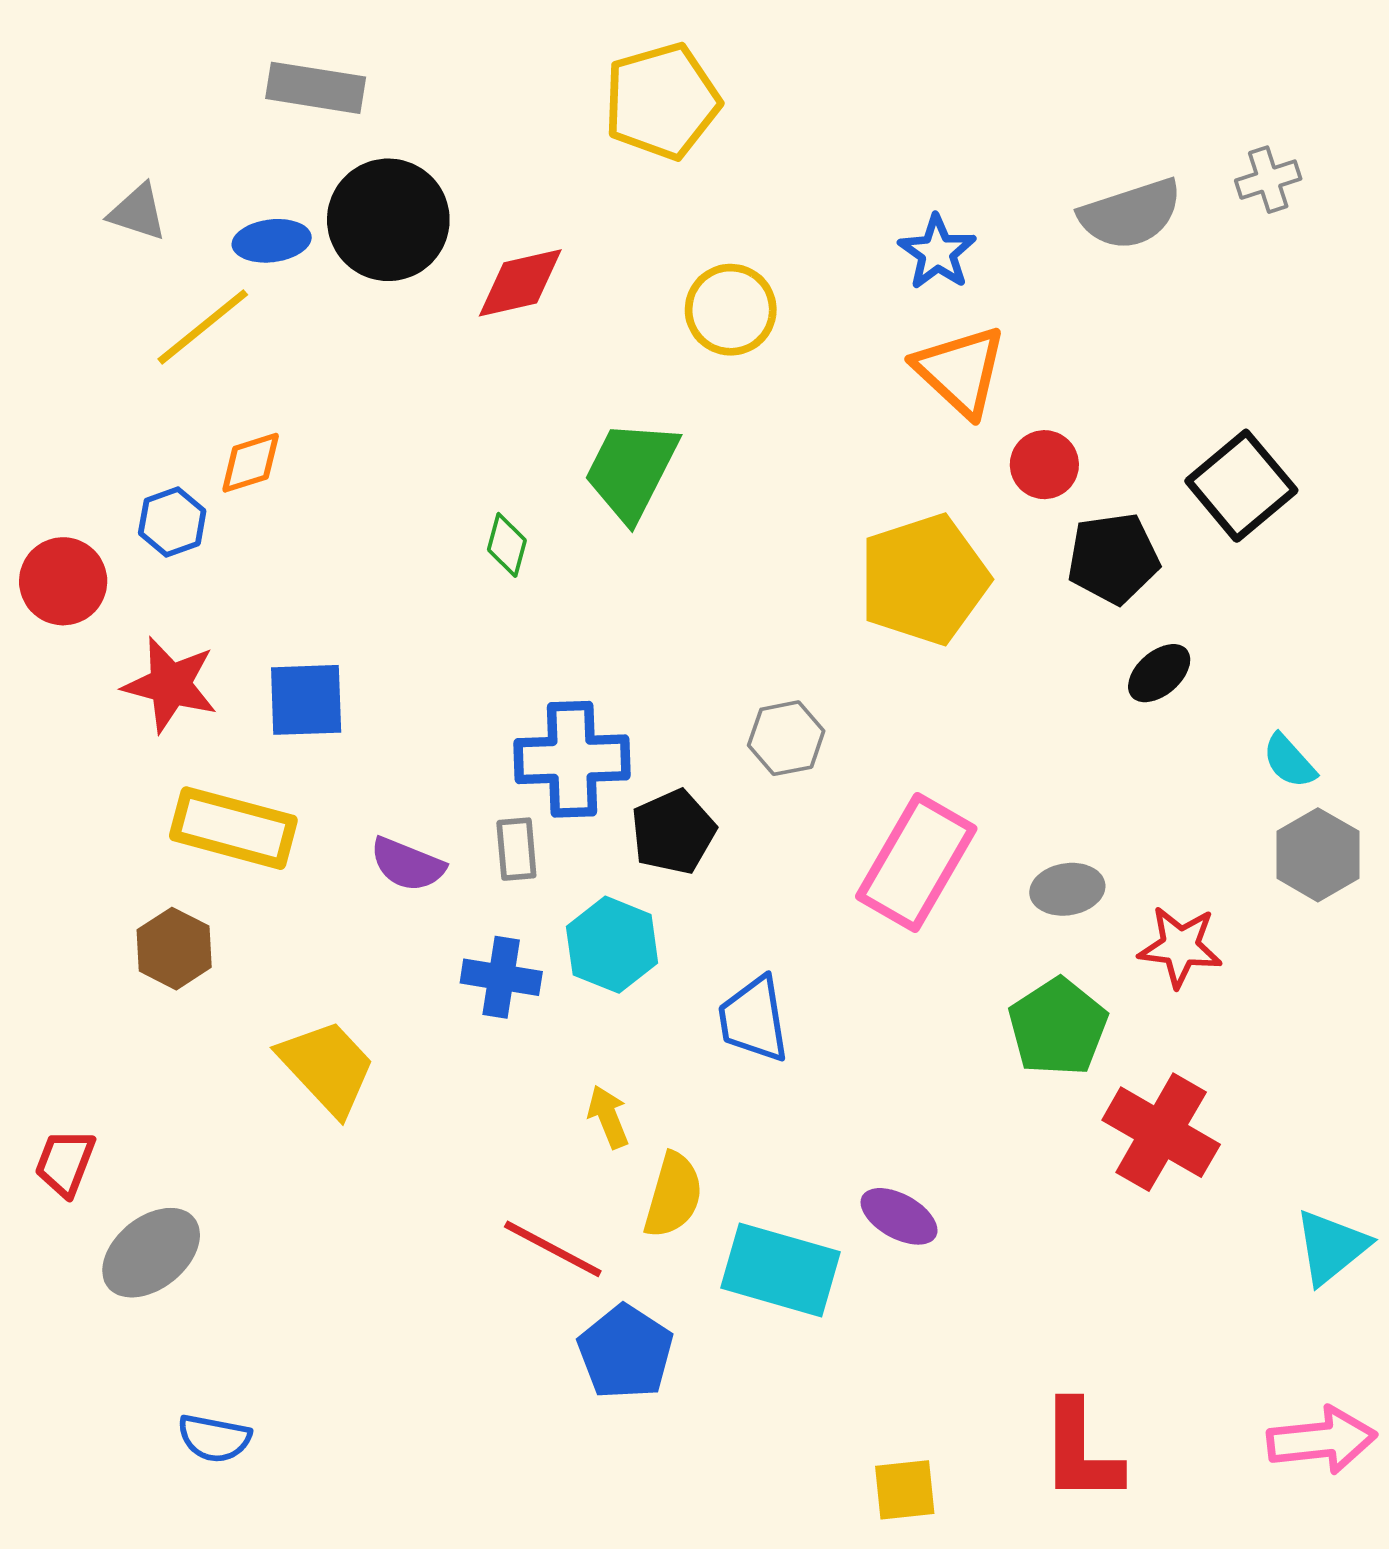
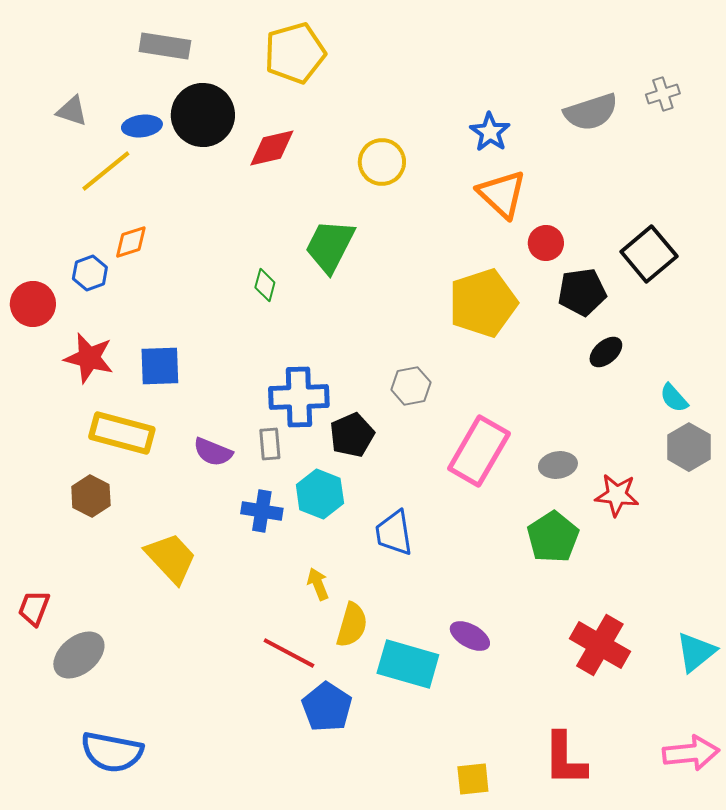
yellow pentagon: (662, 101) -> (295, 53), moved
red cross: (1161, 1132) -> (600, 645), moved
blue semicircle: (214, 1438) -> (112, 752), size x1.6

